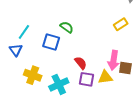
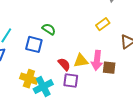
yellow cross: (33, 75) -> (29, 79), moved
yellow triangle: (105, 77) -> (81, 61), moved

